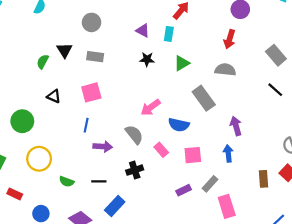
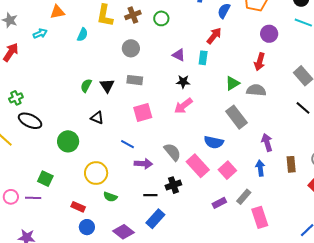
black triangle: (64, 50) -> (107, 86), moved
green triangle: (182, 63) -> (232, 83), moved
pink square: (91, 92) -> (143, 113), moved
pink arrow: (151, 107) -> (183, 106), moved
blue line: (86, 125) -> (128, 144), turned -72
pink rectangle: (161, 150) -> (198, 166), size x1.6
pink square: (193, 155) -> (227, 170), turned -36
yellow circle: (39, 159) -> (96, 173), moved
brown rectangle: (264, 179) -> (291, 164), moved
black line: (99, 181) -> (150, 195), moved
red rectangle: (15, 194) -> (78, 207), moved

